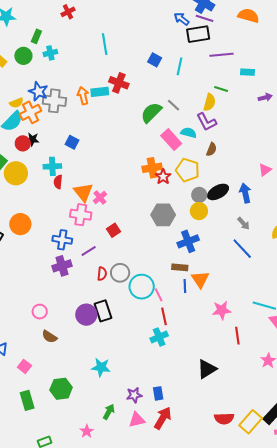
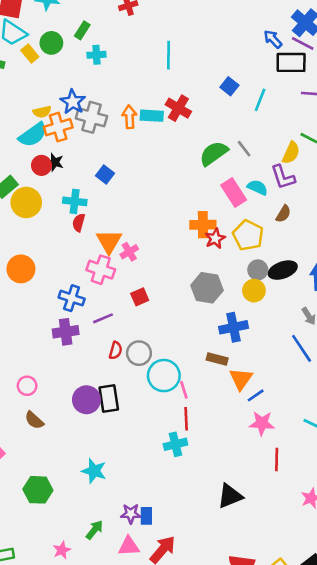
green circle: (23, 56) -> (51, 43), moved
blue line: (185, 286) -> (256, 395), moved, turned 48
blue rectangle: (158, 393) -> (146, 516), moved

